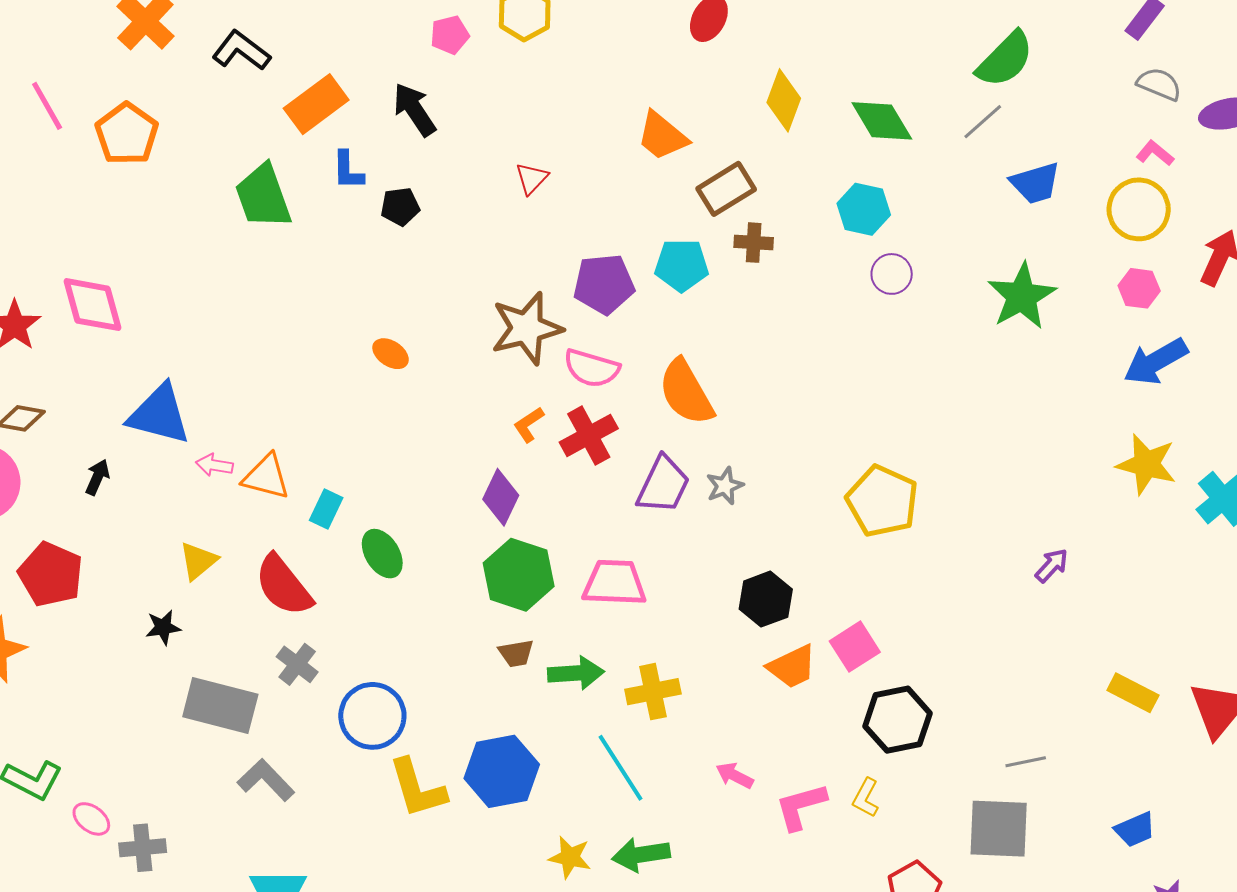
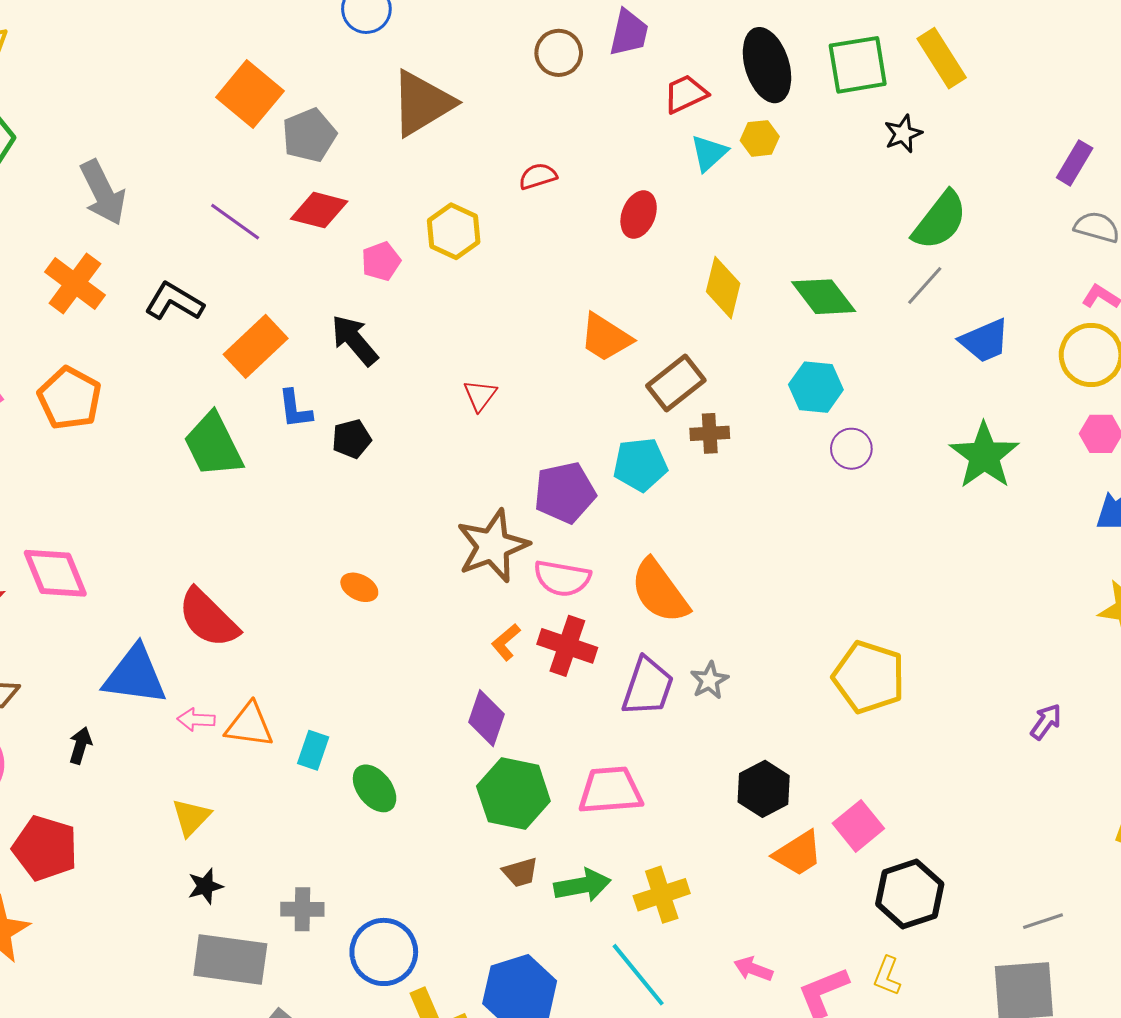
red cross: (589, 435) -> (567, 646), turned -36
red semicircle: (284, 586) -> (208, 618), moved
black star: (163, 627) -> (205, 886), moved
gray cross: (297, 664) -> (302, 909), turned -30

